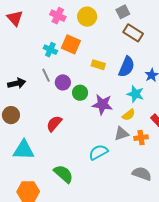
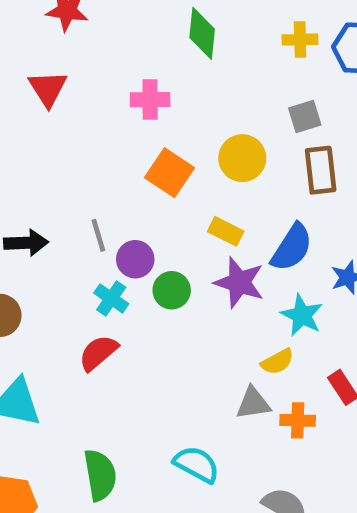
pink cross: (58, 16) -> (150, 100), turned -35
yellow circle: (87, 17) -> (242, 158), moved
brown rectangle: (133, 33) -> (321, 170), turned 42
cyan cross: (50, 50) -> (111, 298), moved
purple star: (102, 104) -> (239, 283), moved
cyan semicircle: (98, 152) -> (197, 464), moved, turned 48
green semicircle: (63, 174) -> (100, 475), turned 30

